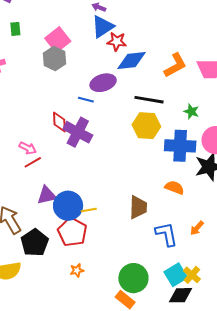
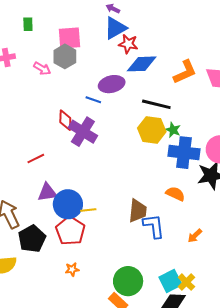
pink square: (58, 40) -> (69, 38), turned 30
green star: (191, 111) -> (173, 130), moved
pink arrow: (28, 148) -> (42, 68), moved
blue L-shape: (166, 234) -> (154, 226), moved

